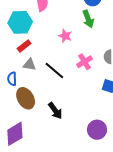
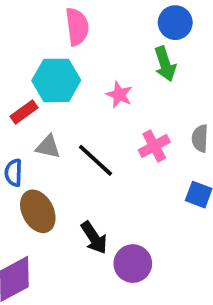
cyan hexagon: (20, 22) -> (56, 80), moved
red rectangle: (24, 46) -> (24, 112), moved
purple circle: (97, 130) -> (133, 264), moved

